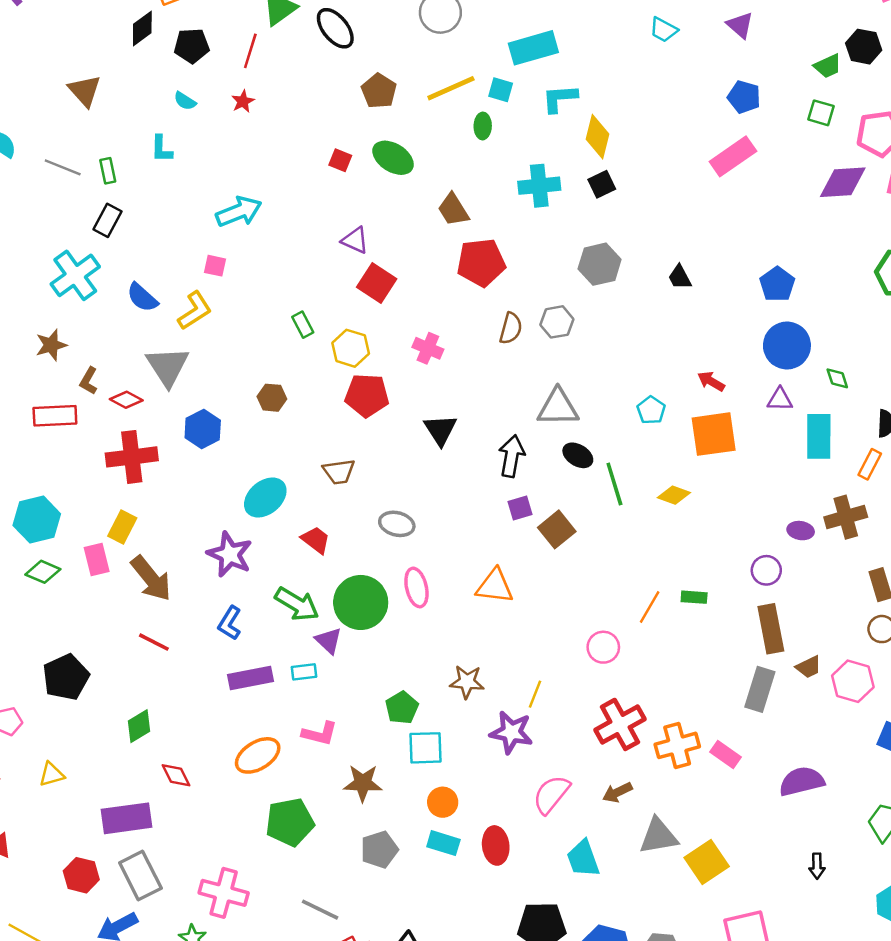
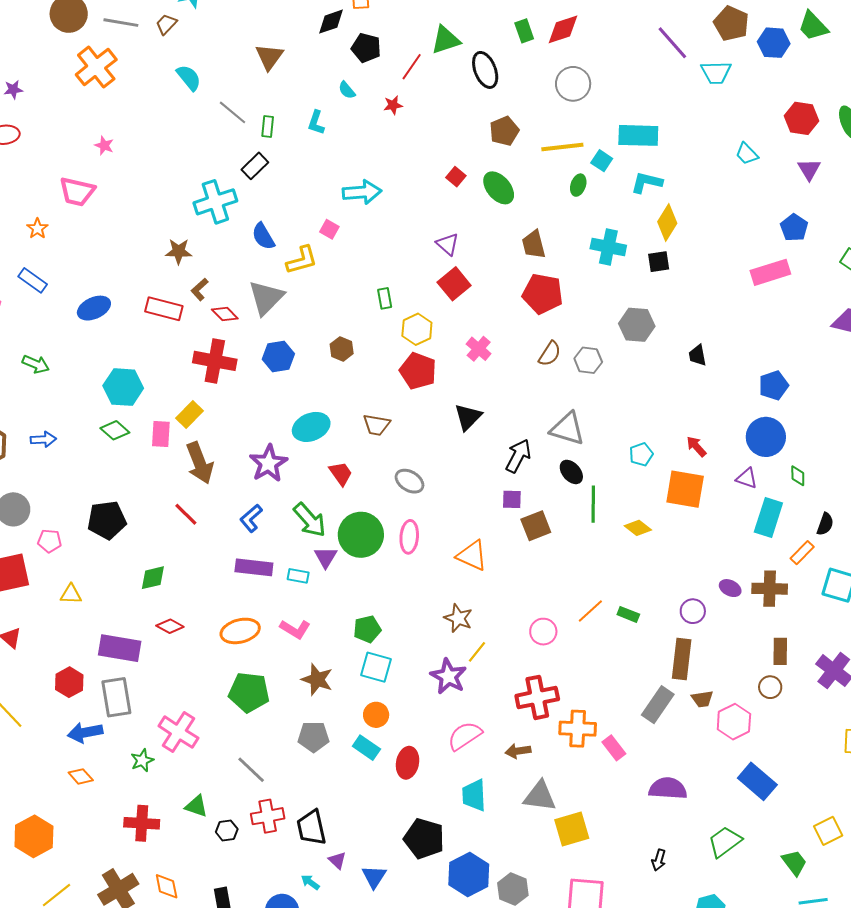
brown star: (467, 682) -> (458, 618), moved
red diamond: (176, 775) -> (170, 626), turned -52

